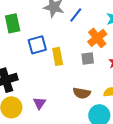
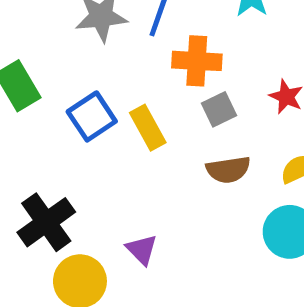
orange cross: (97, 38) -> (197, 61), moved, turned -30
brown semicircle: (82, 93) -> (228, 170), moved

